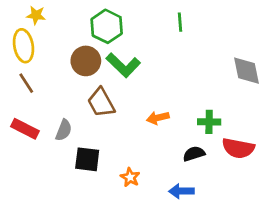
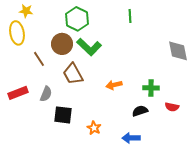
brown line: (26, 83) -> (39, 59), moved
red rectangle: (25, 129) -> (18, 93), turned -48
red semicircle: (238, 148) -> (172, 107), size x0.6

